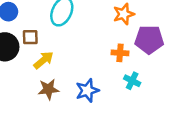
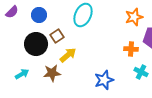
brown square: (30, 37) -> (57, 36), turned -32
brown star: (48, 89) -> (52, 73), moved

